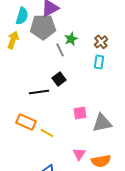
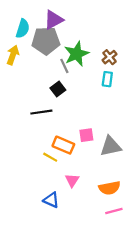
green star: (71, 39) -> (77, 54), size x1.6
black square: (59, 79) -> (58, 89), moved
orange rectangle: (26, 122) -> (63, 145), moved
pink triangle: (79, 154) -> (72, 180), moved

